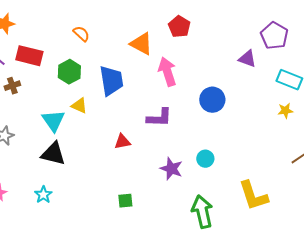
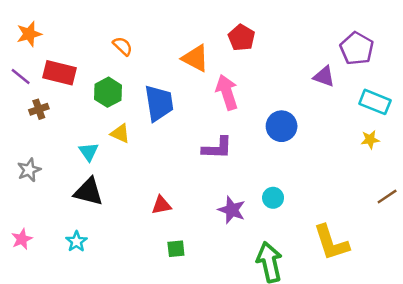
cyan triangle: (53, 121) -> (89, 152), size x0.7
red triangle: (122, 142) -> (161, 205), moved

